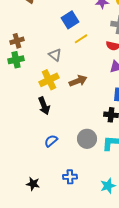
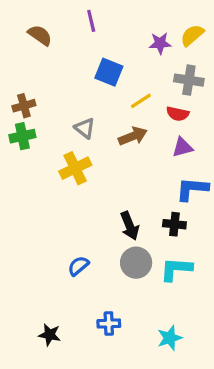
blue square: (70, 20) -> (109, 72), turned -36
yellow line: (81, 39) -> (141, 101), moved
brown arrow: (78, 81) -> (133, 136), moved
black arrow: (44, 106) -> (130, 226), moved

